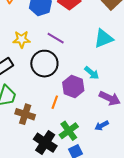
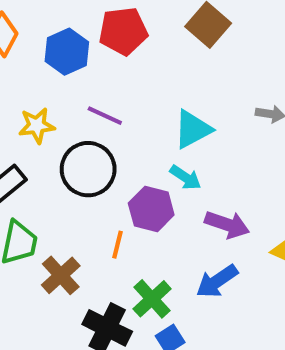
cyan triangle: (104, 38) -> (193, 129), moved
brown cross: (25, 114) -> (61, 275), turned 36
blue arrow: (102, 126) -> (217, 281), size x1.5

